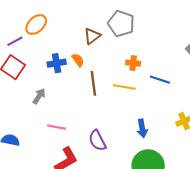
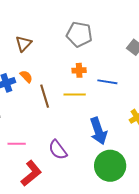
gray pentagon: (121, 24) -> (79, 34), moved
brown triangle: (92, 36) -> (24, 44), moved
blue arrow: (142, 128) -> (98, 131), size x1.5

